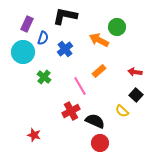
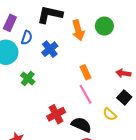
orange arrow: (99, 40) -> (78, 30), moved, turned -132
orange rectangle: (99, 71) -> (86, 72), turned -72
pink line: (80, 86) -> (86, 94), moved

